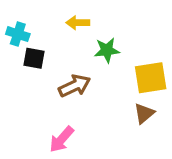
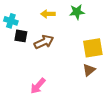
green star: (107, 50) -> (77, 12), moved
brown arrow: (75, 86) -> (44, 42), moved

